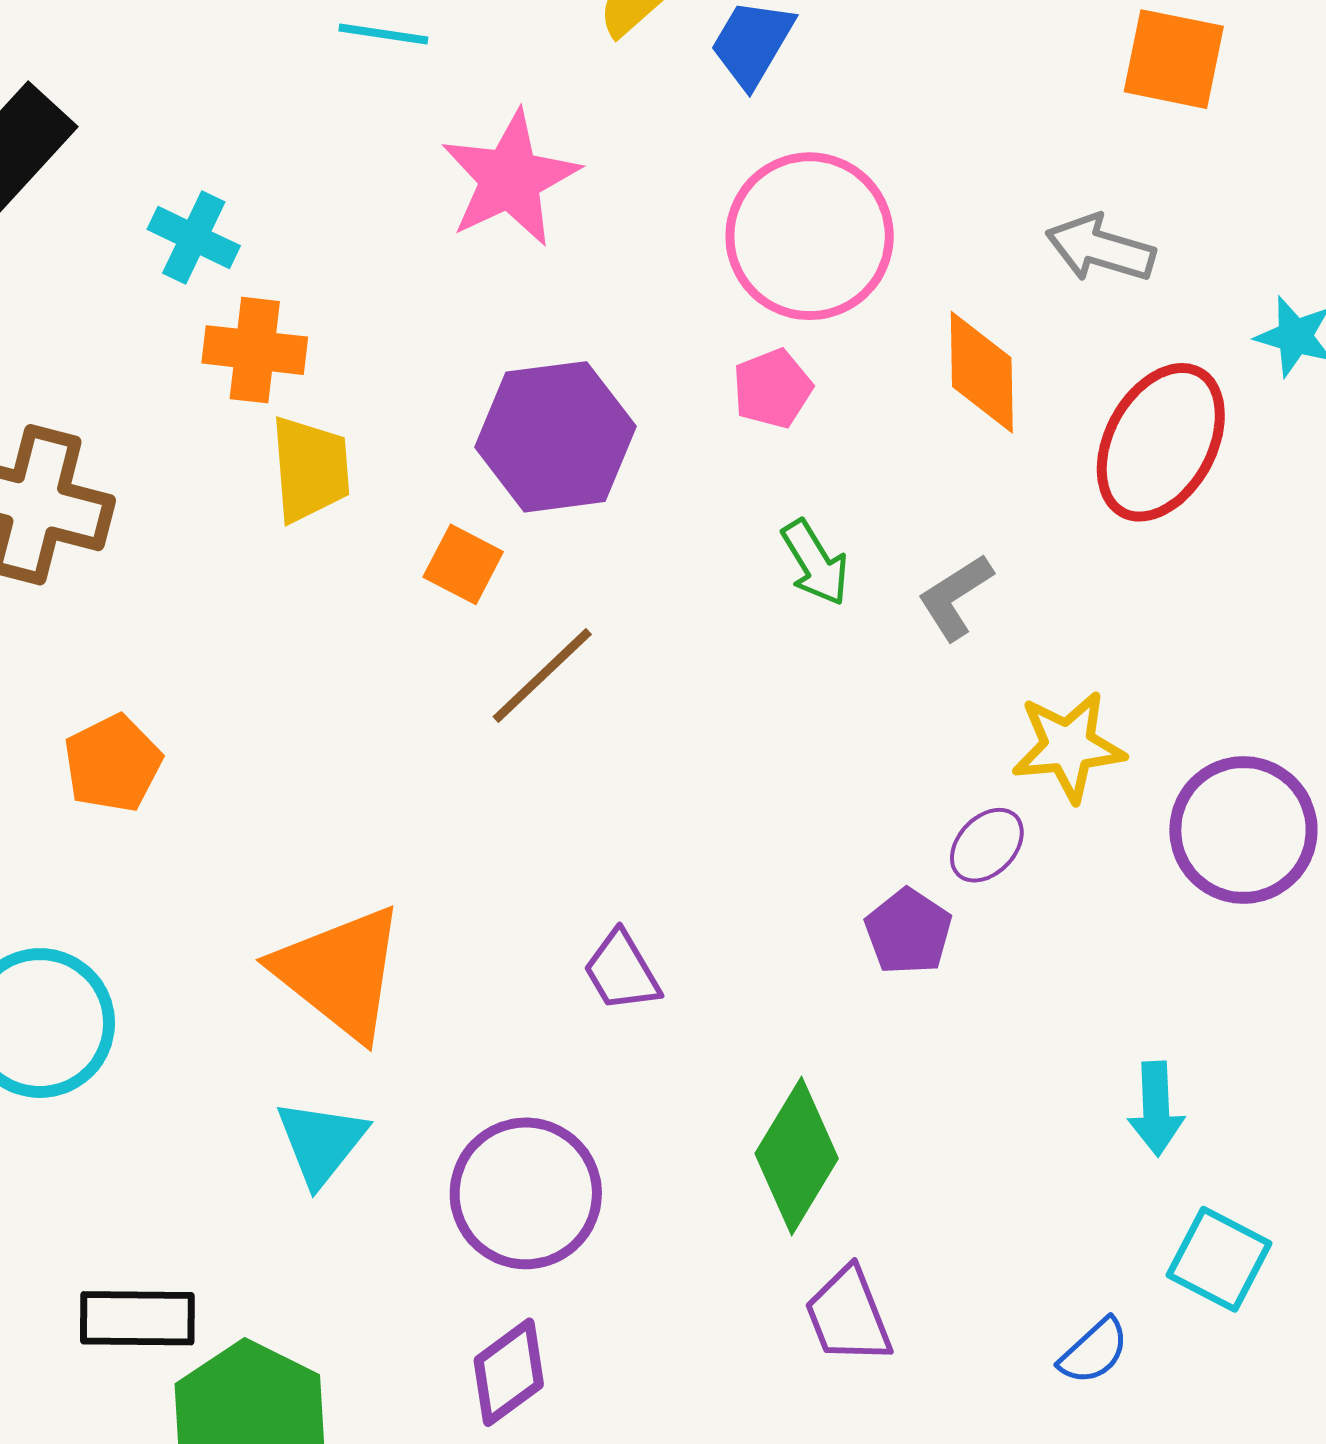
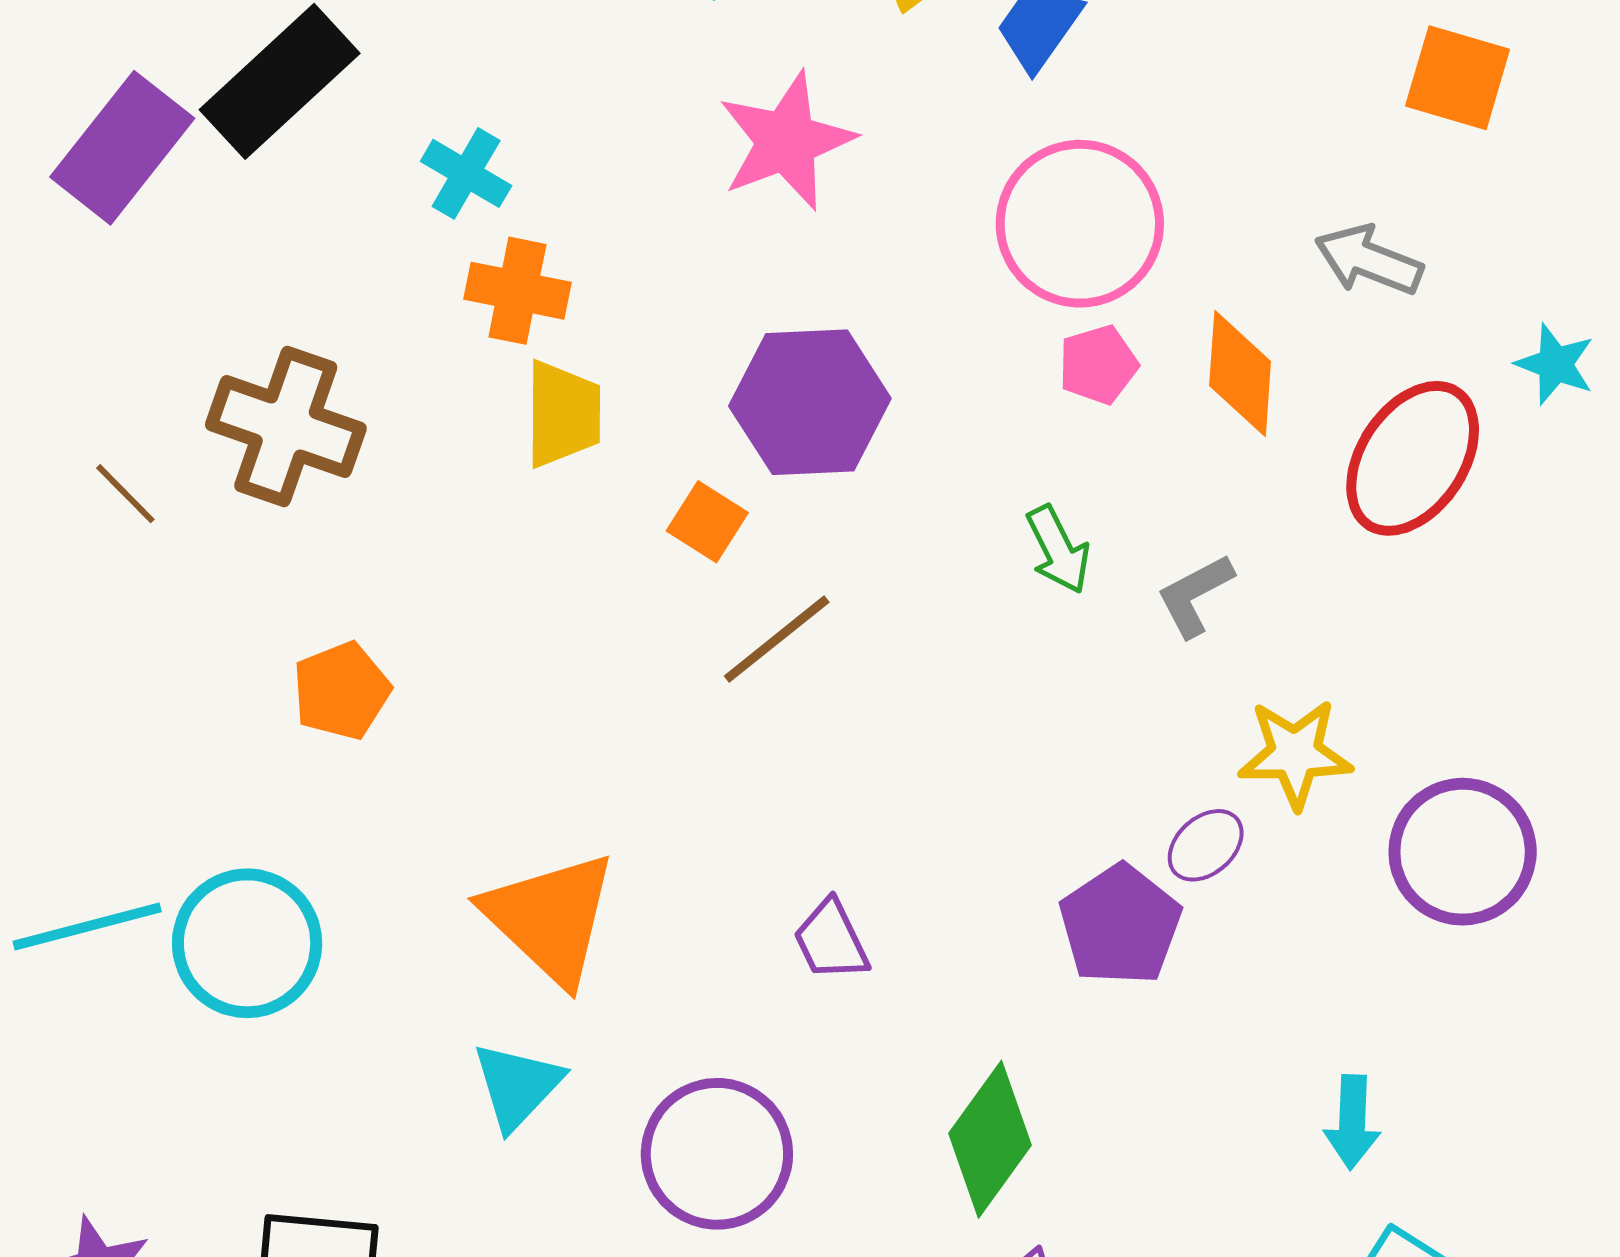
pink pentagon: (772, 389) -> (1098, 365), moved
purple pentagon: (908, 932) -> (1120, 925), size x1.4

